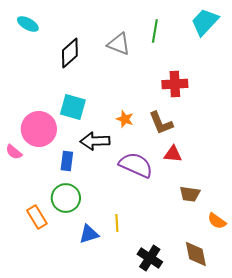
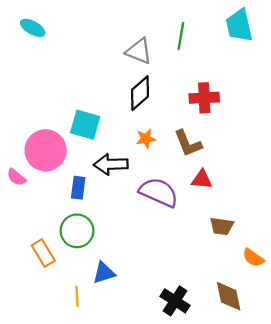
cyan trapezoid: (205, 22) -> (239, 25), turned -56
black diamond: (70, 53) -> (140, 93), moved
orange star: (125, 119) -> (146, 139), turned -30
yellow line: (117, 223) -> (77, 296), moved

